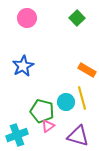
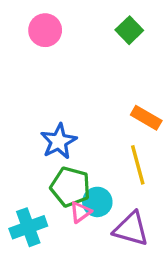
blue star: (23, 66) -> (59, 141), moved
cyan circle: (66, 102) -> (97, 202), moved

